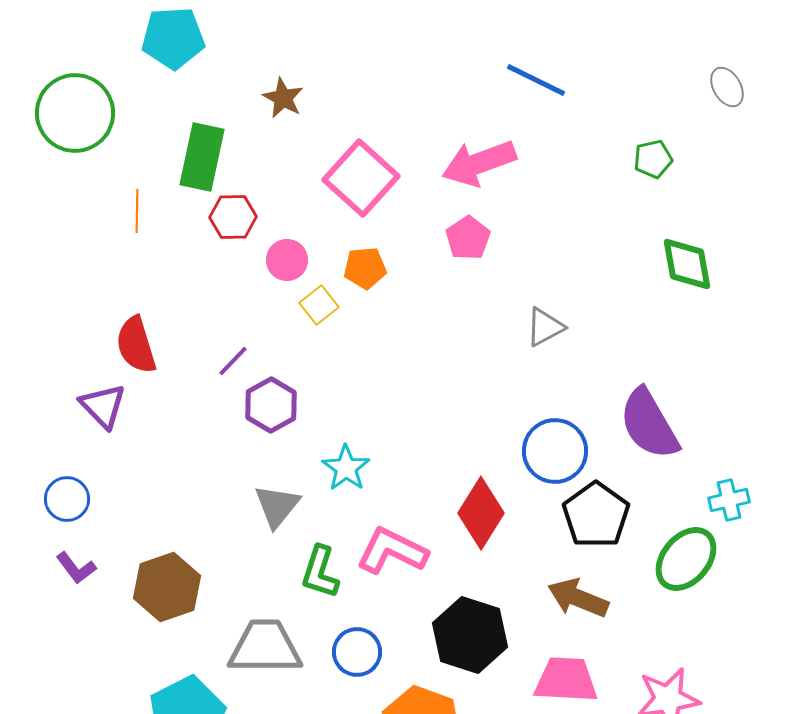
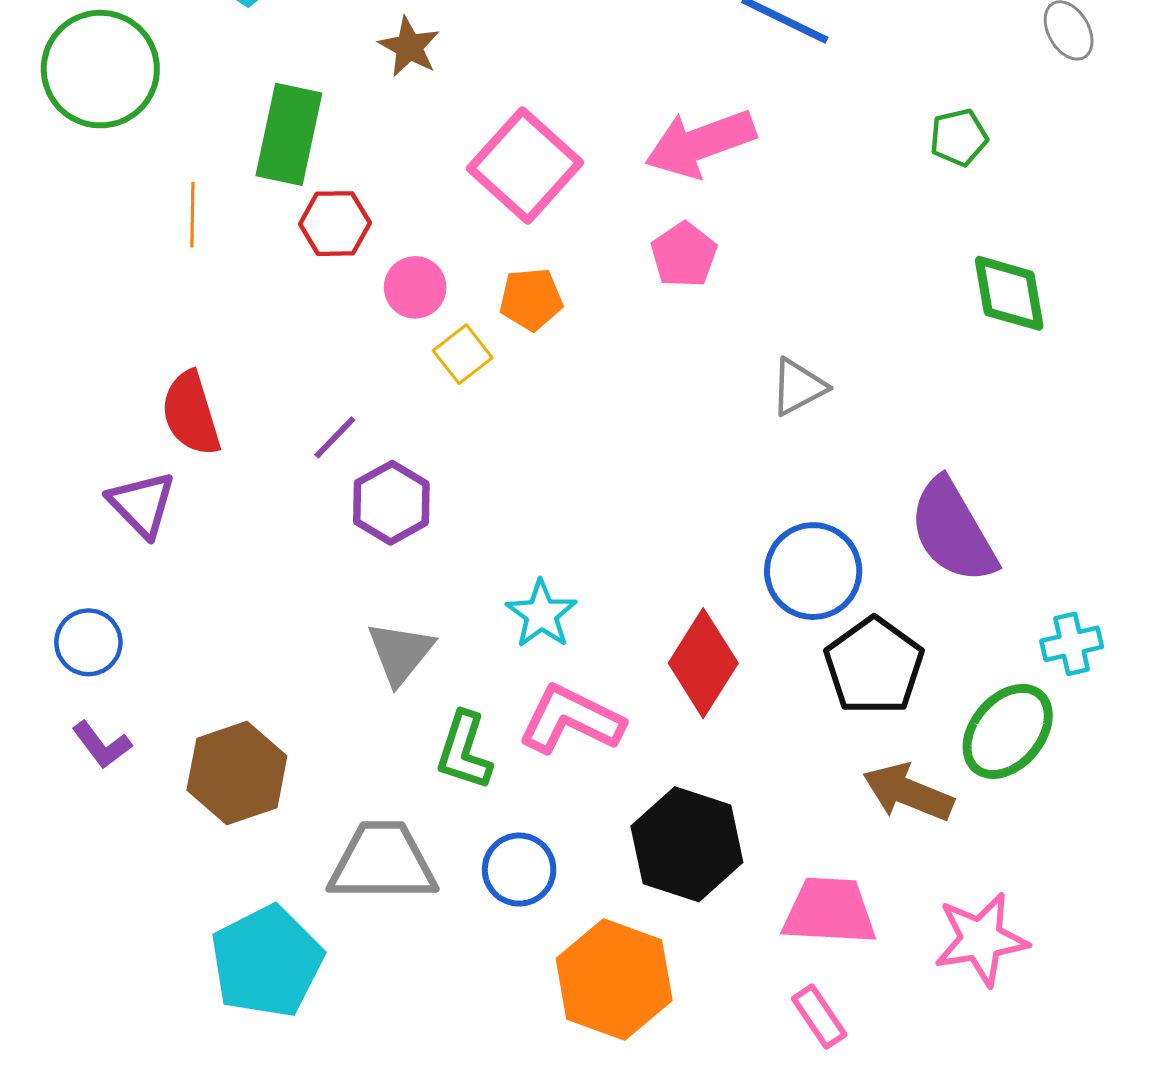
cyan star: (346, 468) -> (541, 614), moved
brown arrow: (578, 598) -> (908, 792), moved

